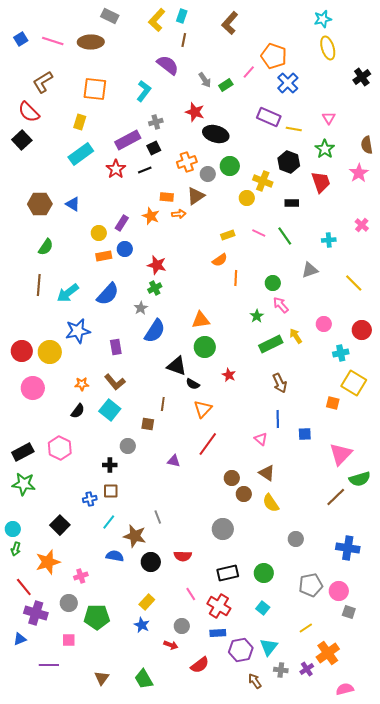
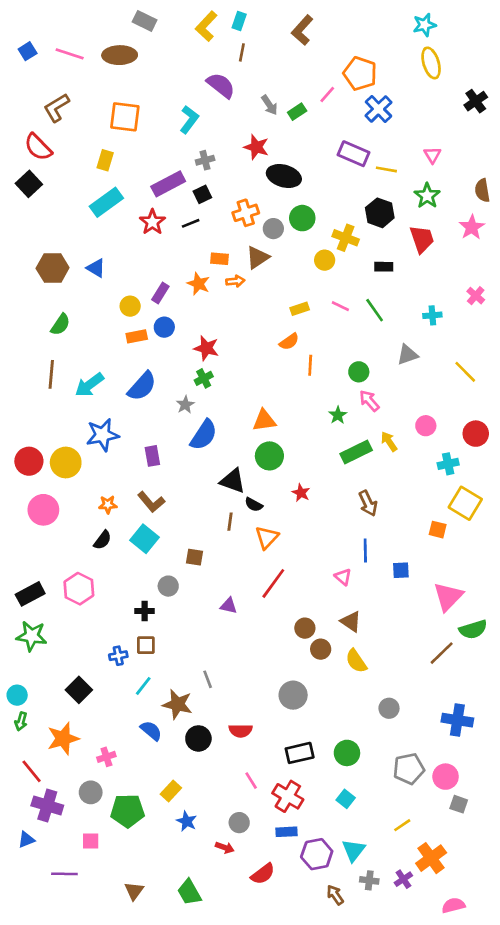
brown line: (163, 404) -> (230, 522), moved
blue semicircle: (115, 556) -> (151, 731), turned 30
yellow rectangle: (147, 602) -> (171, 791), moved

